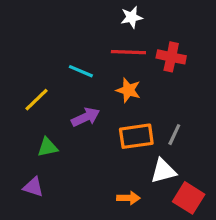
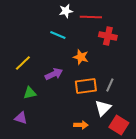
white star: (132, 17) -> (66, 11), moved
red line: (128, 52) -> (91, 17), moved
cyan line: (81, 71) -> (58, 35), moved
white triangle: (163, 171) -> (103, 108), turned -30

